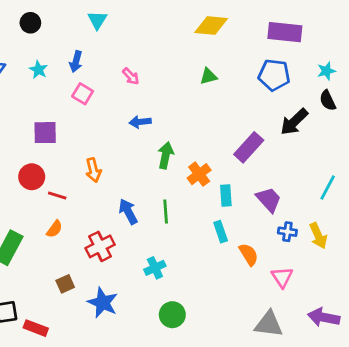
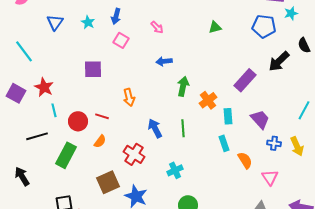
cyan star: (326, 71) -> (291, 13), moved
red circle: (32, 177) -> (78, 121), moved
red cross: (100, 246) -> (134, 154), turned -30
brown square: (65, 284) -> (108, 182), size x1.6

